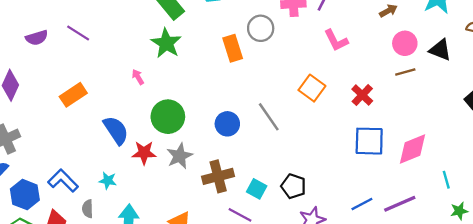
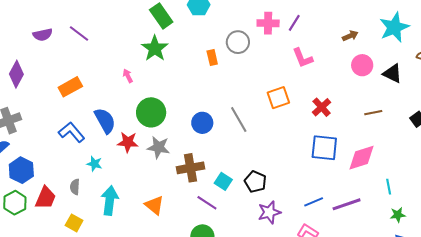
orange rectangle: (233, 48) -> (212, 57), size x0.7
brown line: (405, 72) -> (373, 113), moved
orange square: (312, 88) -> (278, 98), turned 30
gray star: (180, 156) -> (158, 147), turned 30
blue L-shape: (63, 181) -> (72, 132), moved

